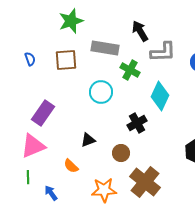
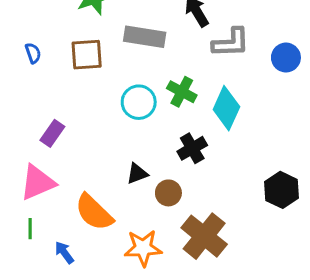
green cross: (130, 70) -> (182, 92), moved
purple rectangle: (43, 113) -> (52, 133), size x0.7
black triangle: (88, 140) -> (137, 174), moved
orange semicircle: (71, 166) -> (94, 212), size x1.8

